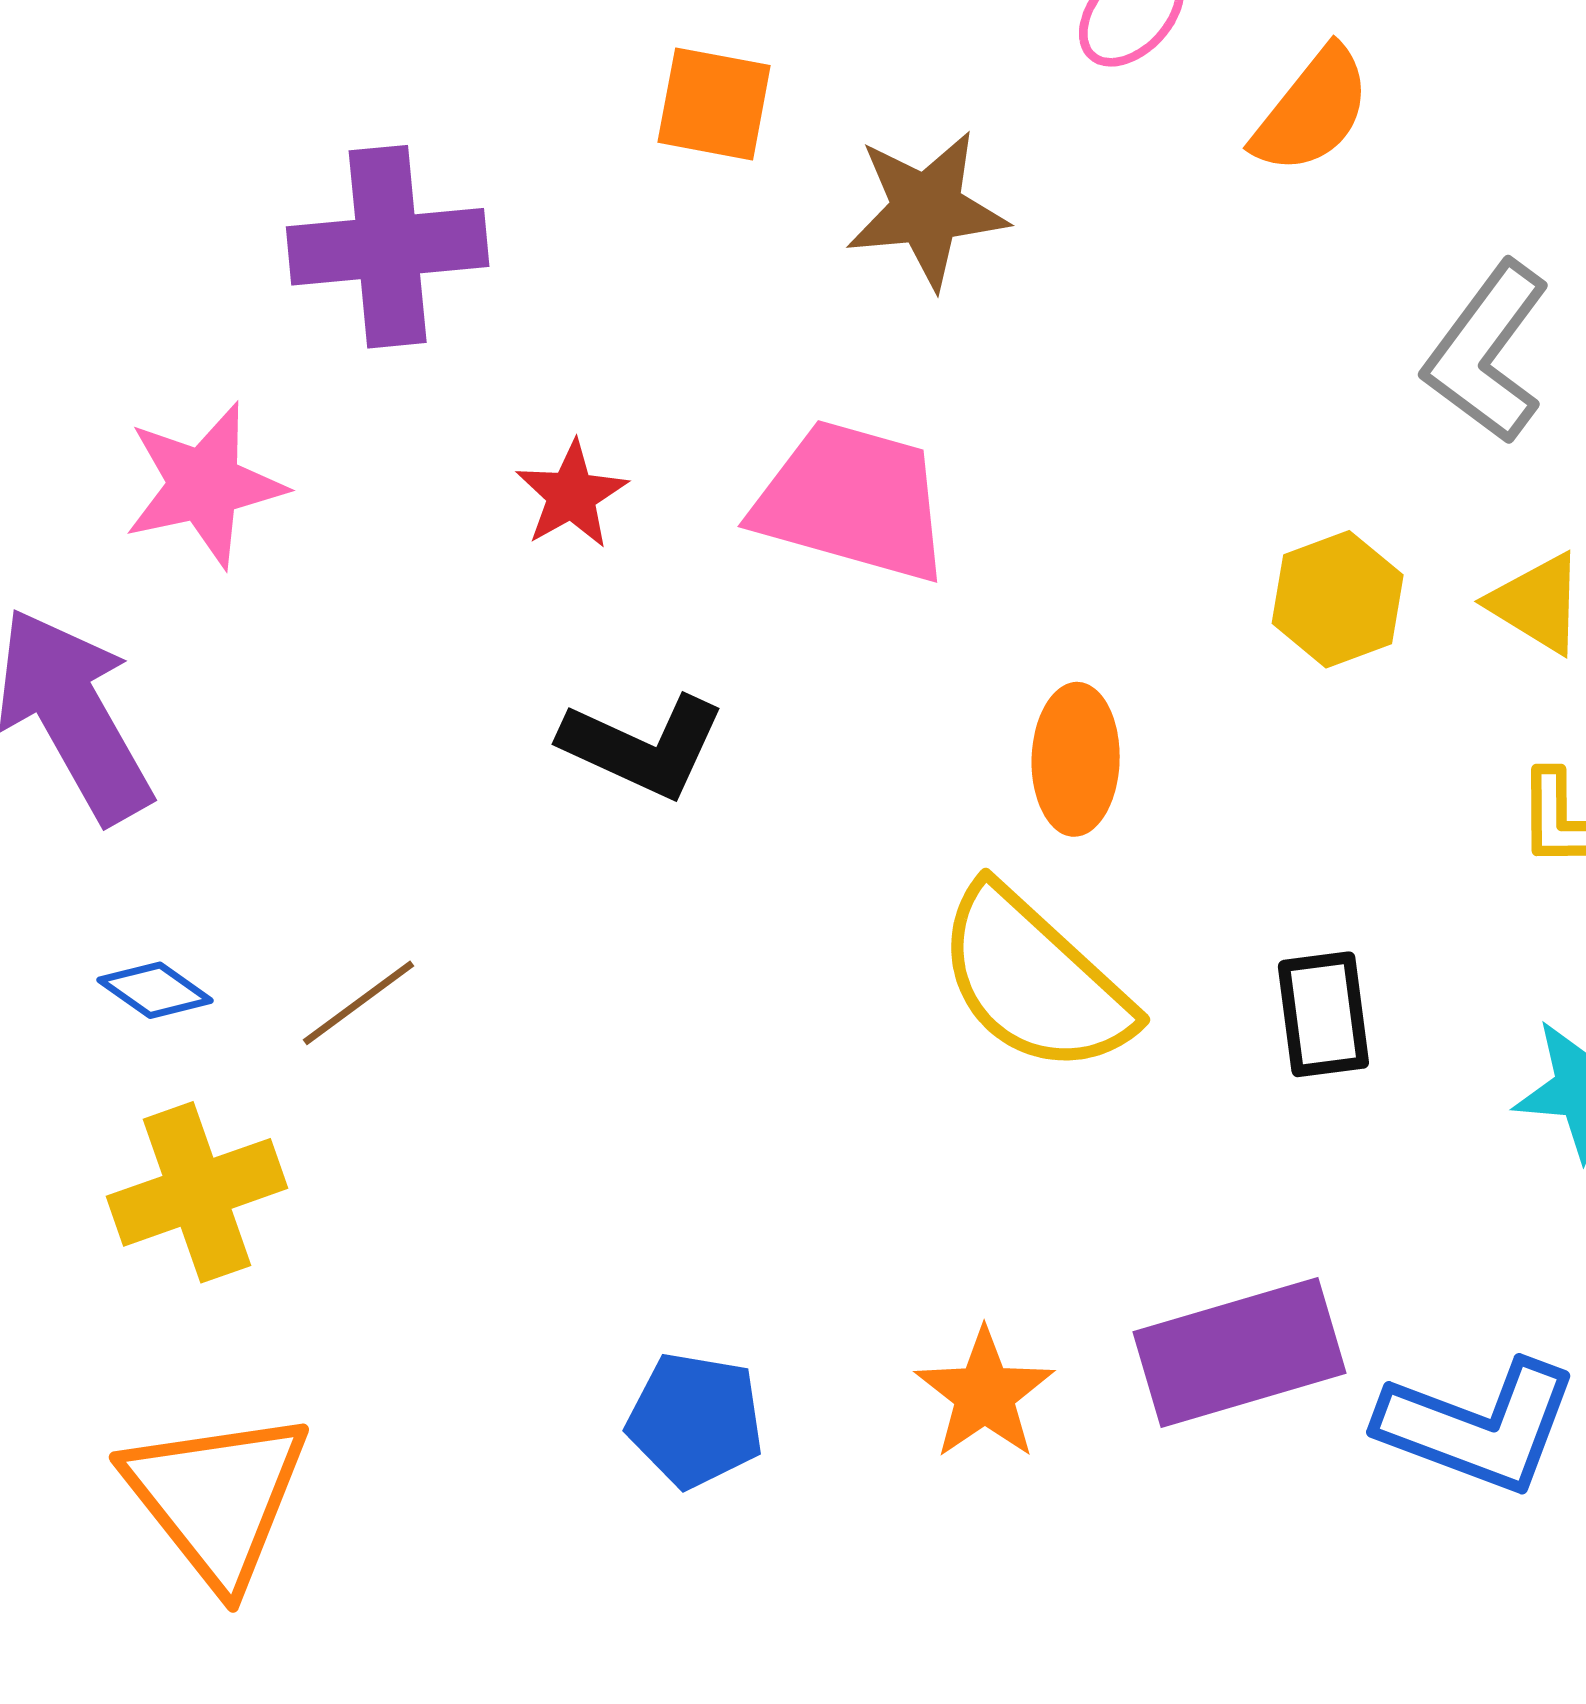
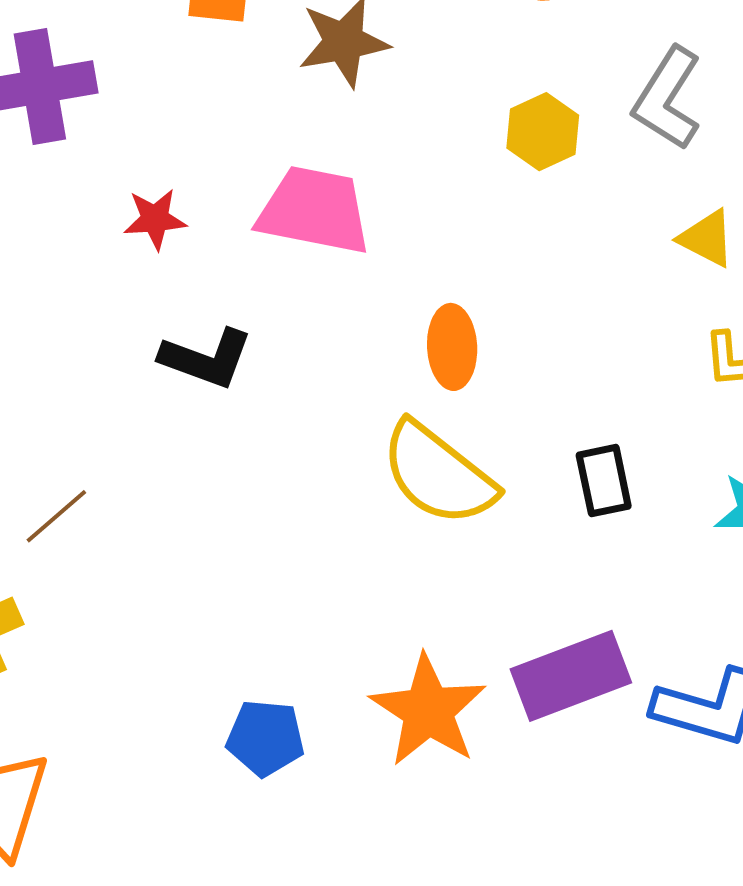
red star: (572, 495) -> (155, 219), turned 30
yellow hexagon: (1338, 599) -> (543, 132), moved
orange star: (985, 1394) -> (428, 711), size x1.5

